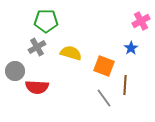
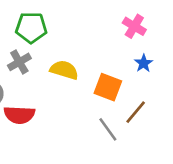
pink cross: (141, 21) -> (134, 26), moved, turned -30
brown line: (125, 85) -> (136, 112), turned 36

